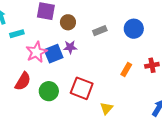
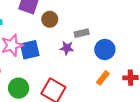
blue circle: (134, 29) -> (105, 50), moved
purple star: (70, 47) -> (67, 48), moved

